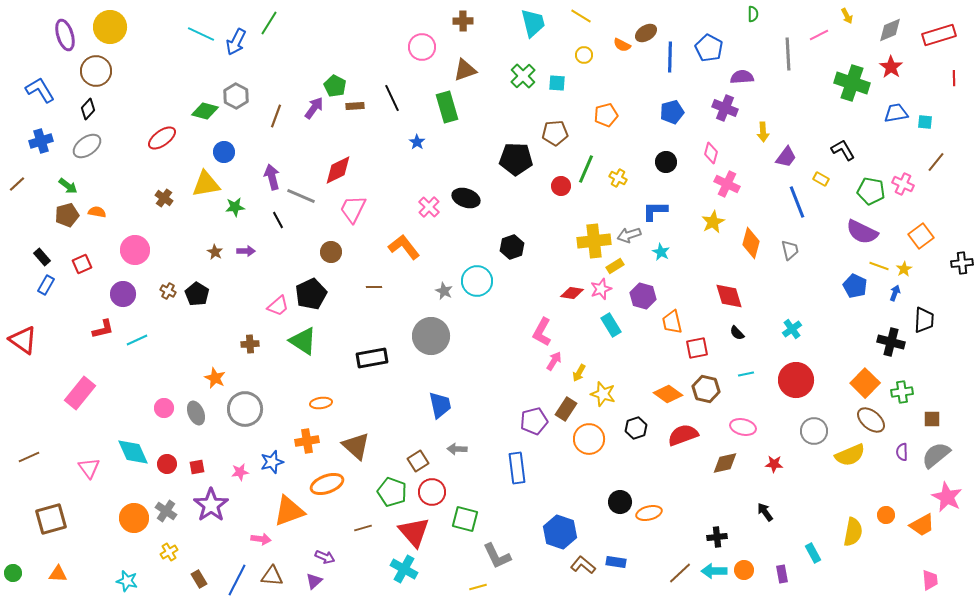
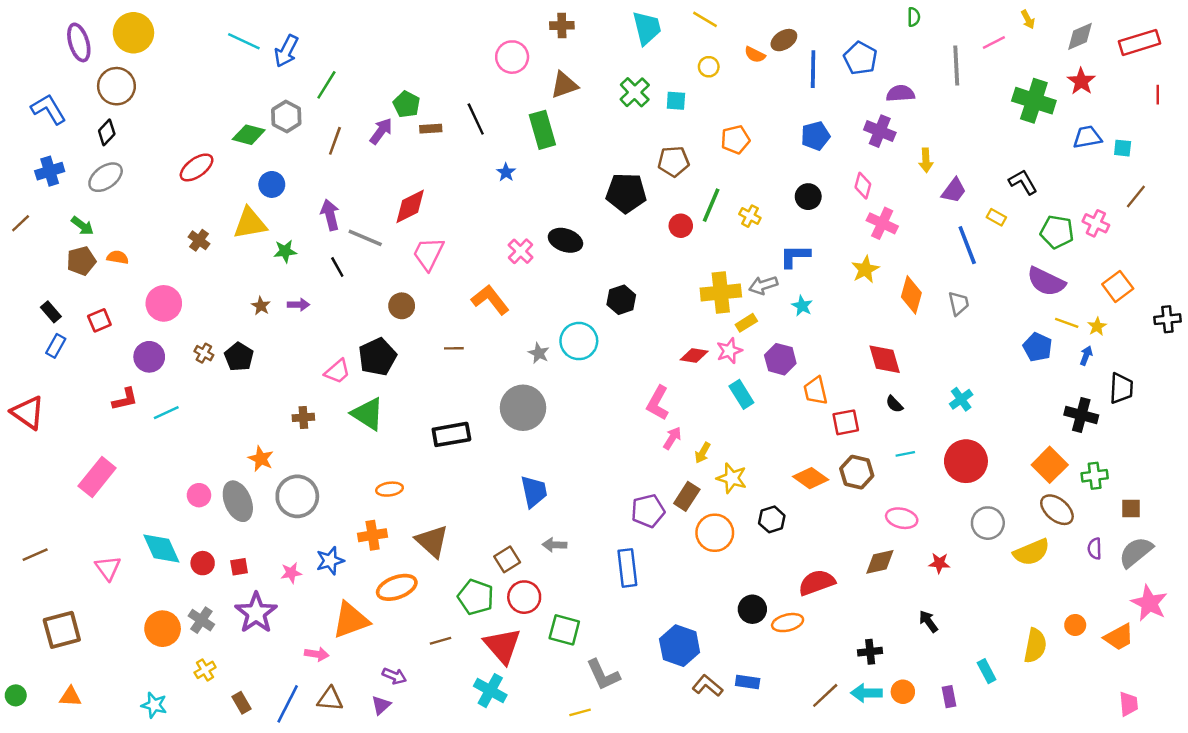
green line: (269, 23) -> (326, 85), moved
gray ellipse: (196, 413) -> (238, 501), size x1.4
red semicircle: (683, 435) -> (817, 583), moved

